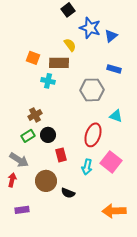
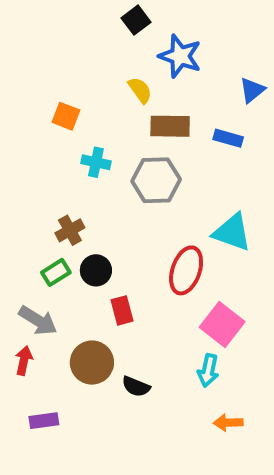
blue triangle: (111, 36) -> (252, 90), moved
brown rectangle: (59, 63) -> (170, 126), moved
gray hexagon: (92, 90) -> (156, 180), moved
cyan triangle: (116, 116) -> (232, 232), size x1.5
cyan arrow: (87, 167) -> (208, 371), moved
orange arrow: (114, 211) -> (228, 423), size x0.6

